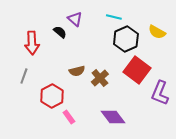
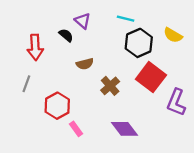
brown semicircle: (77, 71) -> (85, 64), moved

